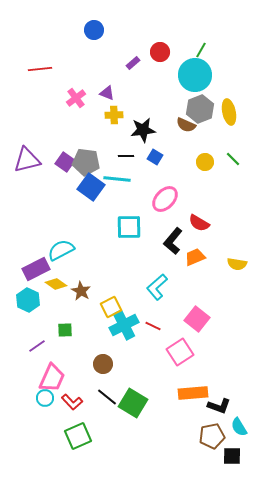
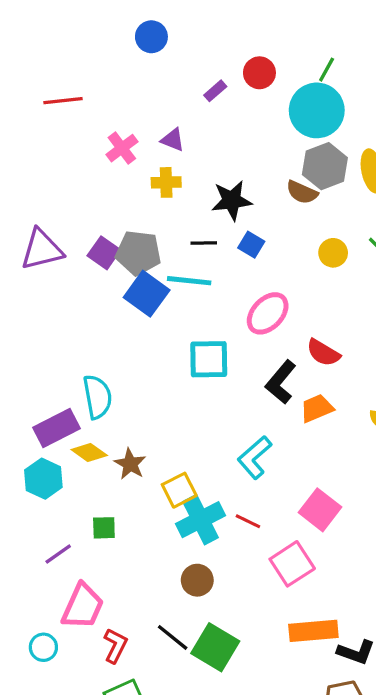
yellow cross: (114, 115) -> (166, 182), moved
cyan semicircle: (61, 250) -> (97, 397), turned 108
brown circle: (103, 364) -> (197, 580), moved
cyan circle: (45, 398) -> (43, 647), moved
red L-shape: (72, 402) -> (115, 646), turned -110

